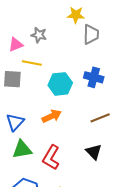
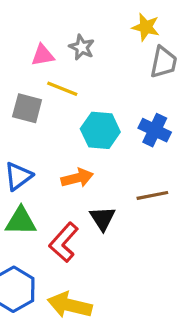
black triangle: (94, 152) -> (103, 218), moved

